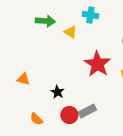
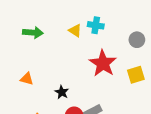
cyan cross: (90, 15) -> (96, 25), moved
green arrow: (45, 21) -> (33, 33), moved

